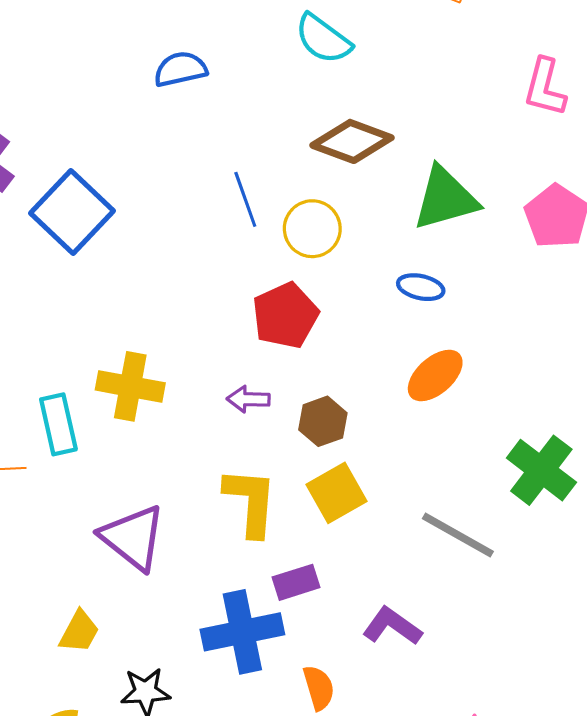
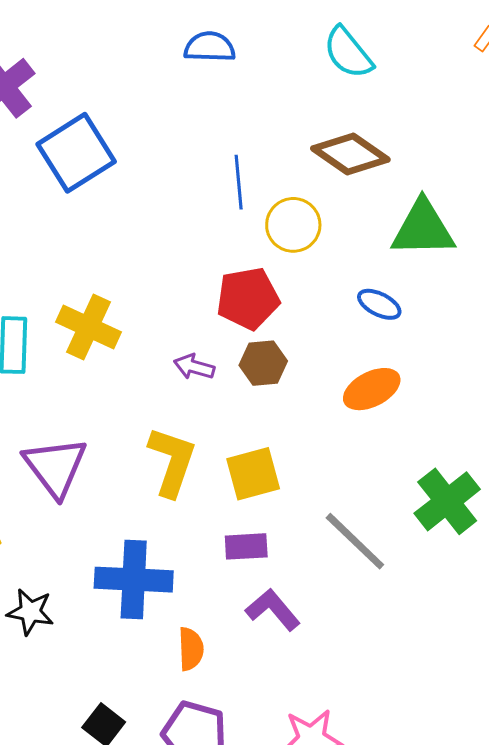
brown hexagon: (323, 421) -> (263, 363), moved
purple rectangle: (296, 582) -> (246, 546), moved

